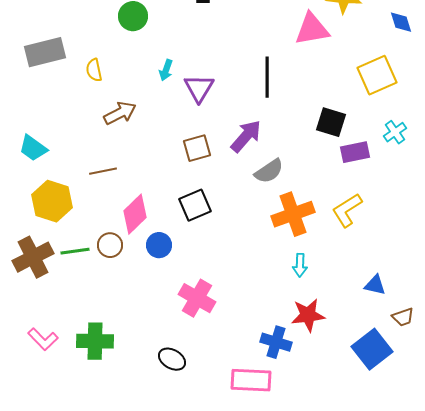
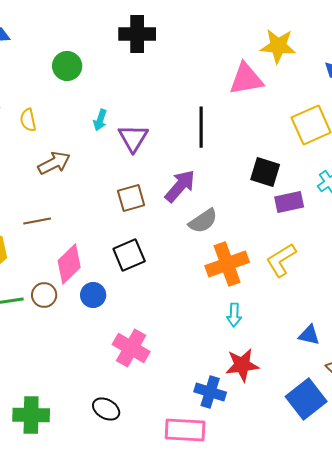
green cross: (95, 341) -> (31, 415), moved

